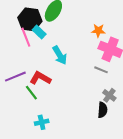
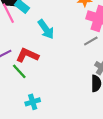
gray line: (101, 70) -> (91, 41), turned -48

